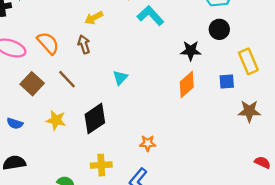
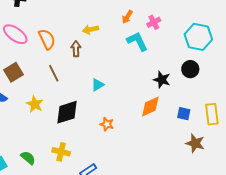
yellow rectangle: (248, 61) -> (212, 114), moved
brown square: (32, 84) -> (14, 72), moved
orange star: (148, 143) -> (107, 124), moved

